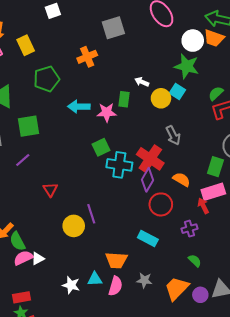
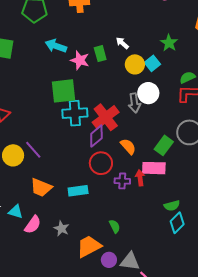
white circle: (193, 41) -> (148, 93), moved
green star: (187, 66) -> (169, 43), size x0.7
green rectangle: (124, 99) -> (100, 54), turned -42
green square: (101, 147) -> (63, 91), size x1.5
cyan cross: (119, 165) -> (75, 113), turned -30
purple line: (91, 214) -> (33, 150), turned -42
purple cross: (190, 229) -> (122, 181), moved
cyan rectangle: (148, 238) -> (78, 191), turned -54
orange trapezoid: (116, 260) -> (41, 188), moved

